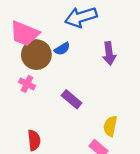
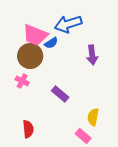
pink trapezoid: (25, 33) -> (35, 35), moved
blue semicircle: (62, 49) -> (51, 43), moved

